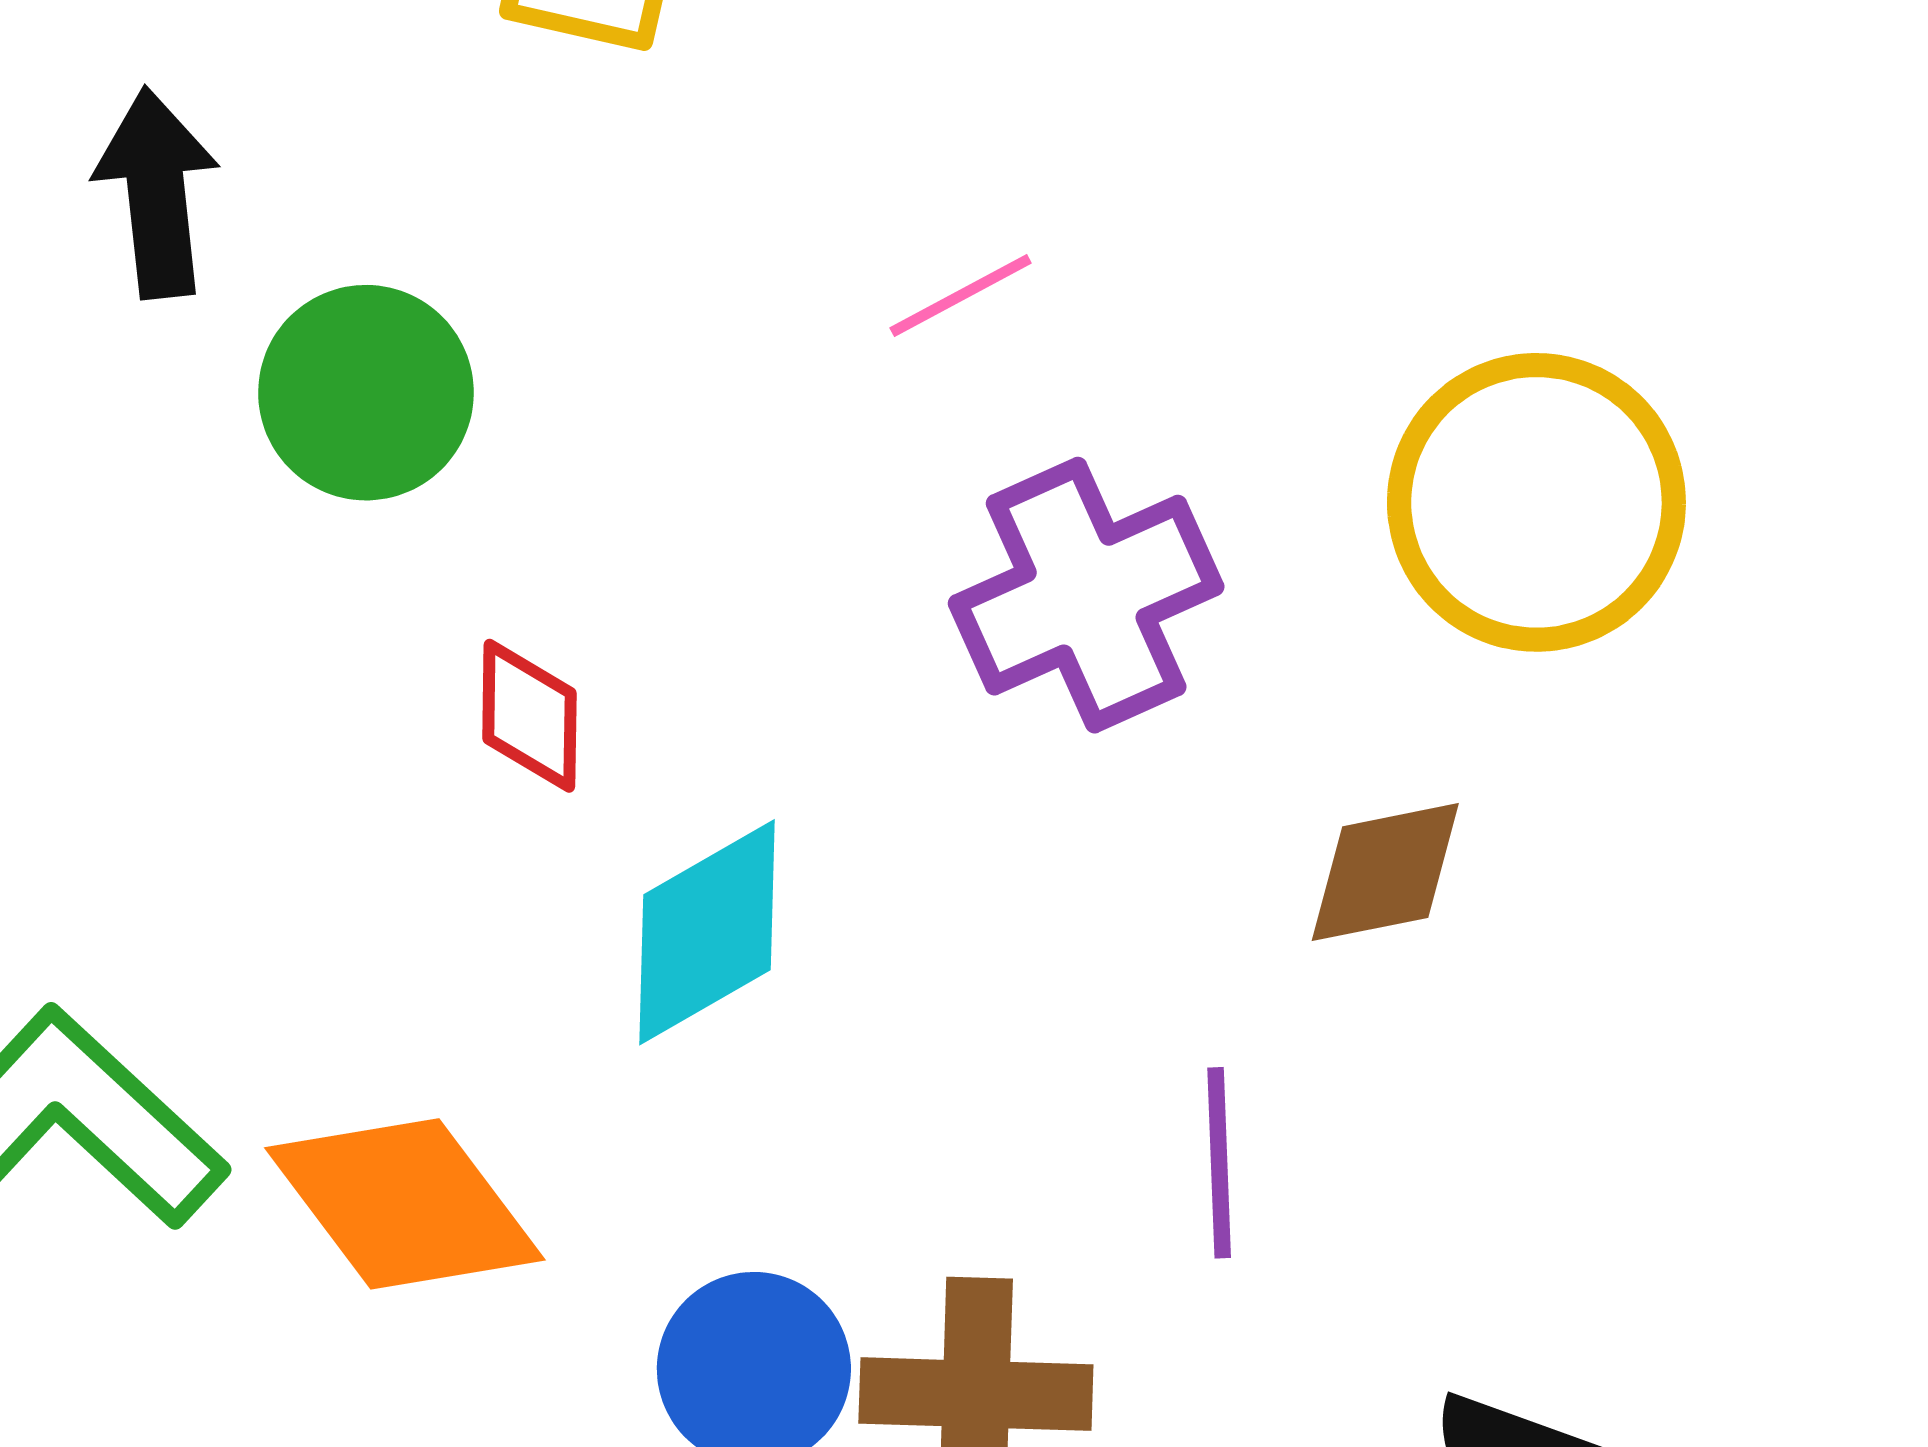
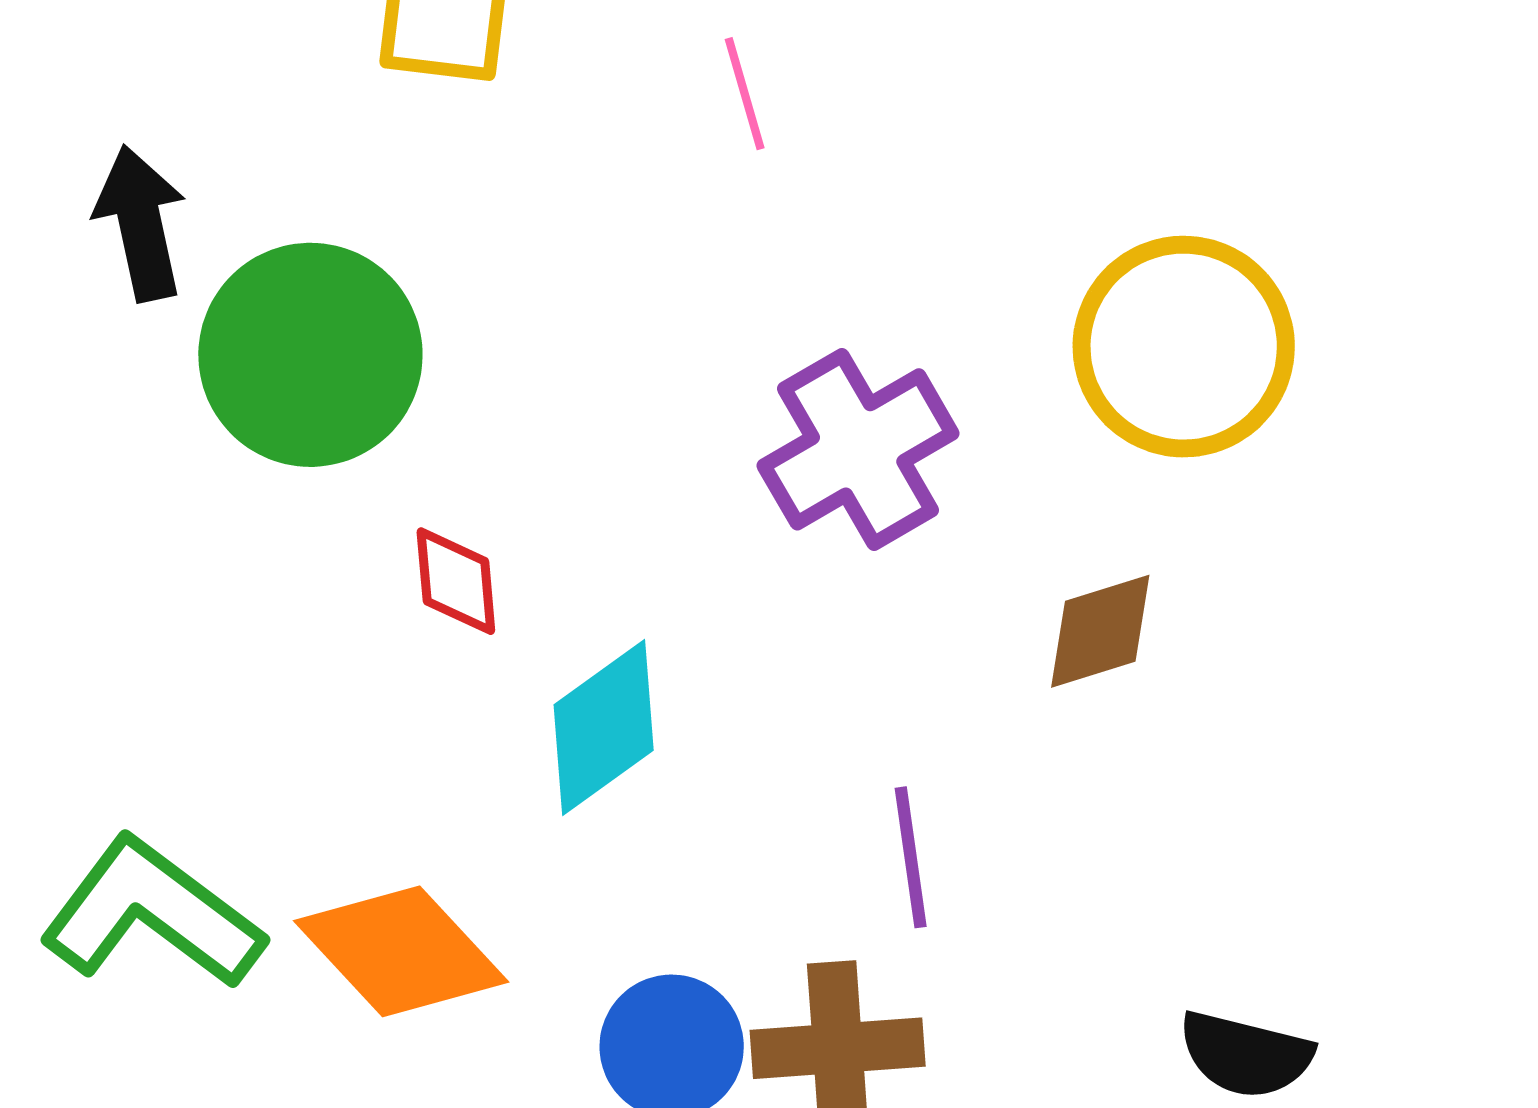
pink line: (961, 295) -> (745, 94), moved, turned -72
green circle: (366, 393) -> (310, 355), size x1.4
purple line: (1219, 1163) -> (911, 857), moved

